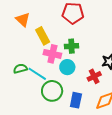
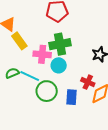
yellow rectangle: (43, 36) -> (19, 41), moved
green cross: (72, 46) -> (60, 44), size x1.5
red cross: (94, 76) -> (88, 82), moved, turned -32

